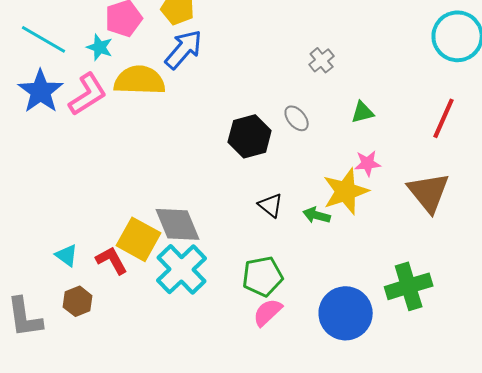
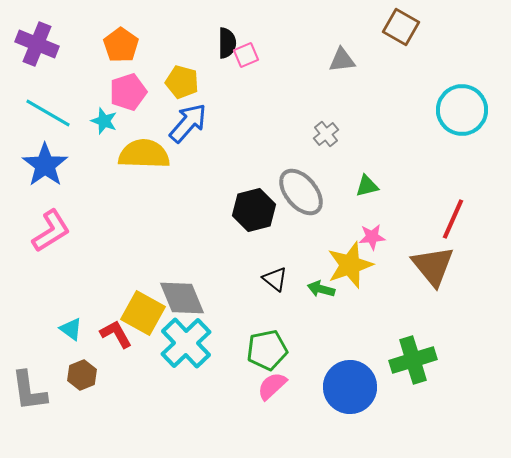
pink L-shape: (88, 94) -> (51, 231), moved
gray ellipse: (297, 118) -> (301, 192), size x1.8
red line: (444, 118) -> (453, 219), moved

